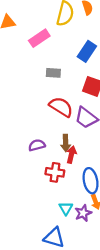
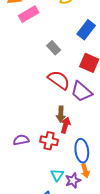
pink rectangle: (39, 38) -> (29, 14), moved
gray rectangle: (53, 73) -> (54, 48), turned 40
purple semicircle: (37, 145) -> (21, 140), moved

